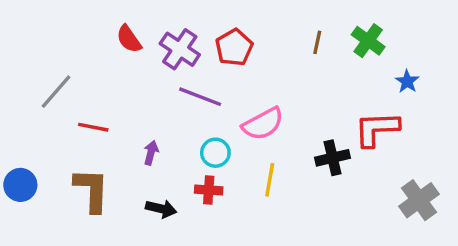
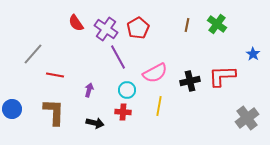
blue star: (407, 81) -> (253, 54), moved
purple line: (200, 97) -> (118, 57), turned 40
black cross: (332, 158) -> (190, 81), moved

